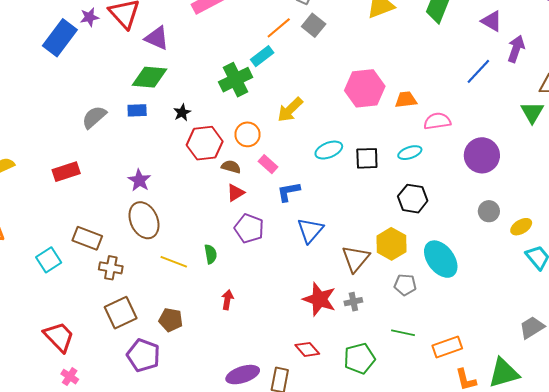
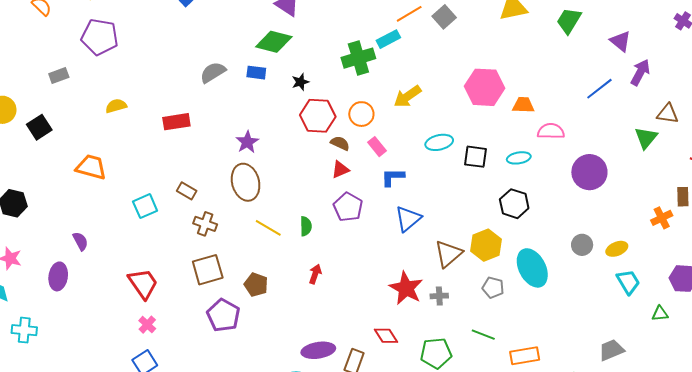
gray circle: (489, 211) -> (582, 245), moved
brown rectangle: (87, 238) -> (187, 191), size x0.7

